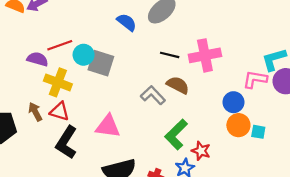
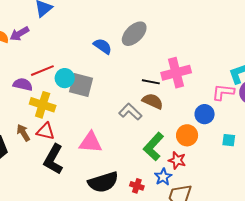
black line: (170, 55) -> (151, 82), moved
orange circle: (238, 125) -> (187, 135), moved

